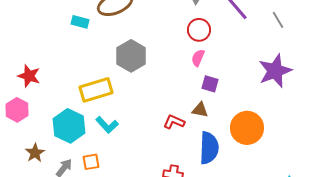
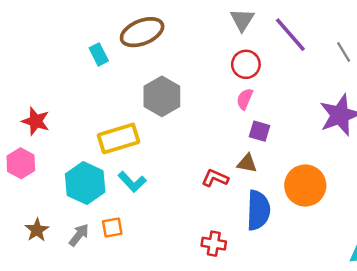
cyan rectangle: (80, 22) -> (99, 54), turned 48
brown star: (35, 153) -> (37, 230), moved

